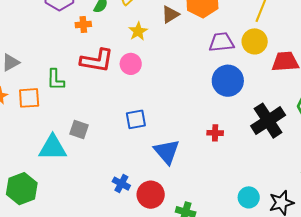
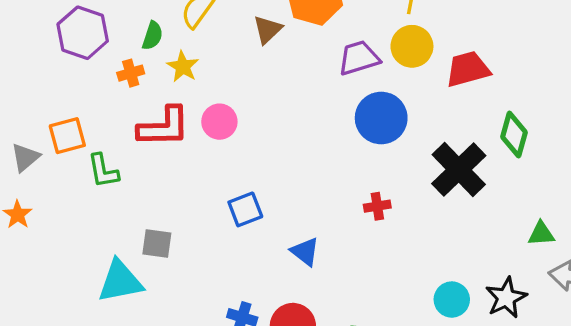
yellow star: (138, 31) -> (183, 67), moved
orange square: (29, 98) -> (67, 136), moved
blue triangle: (167, 152) -> (305, 252), size x0.7

